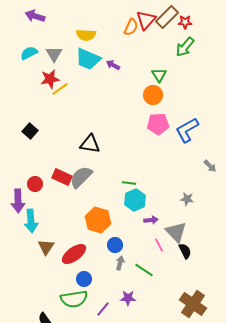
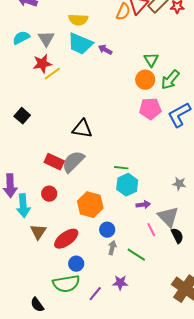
green arrow: (185, 47) -> (170, 80), moved
red circle: (35, 184) -> (49, 194), moved

